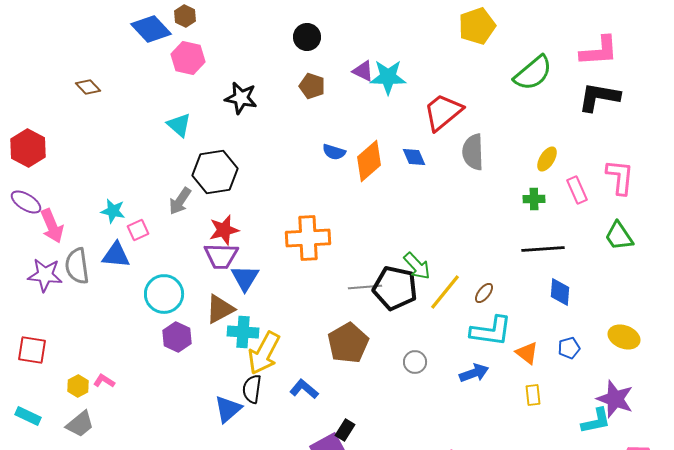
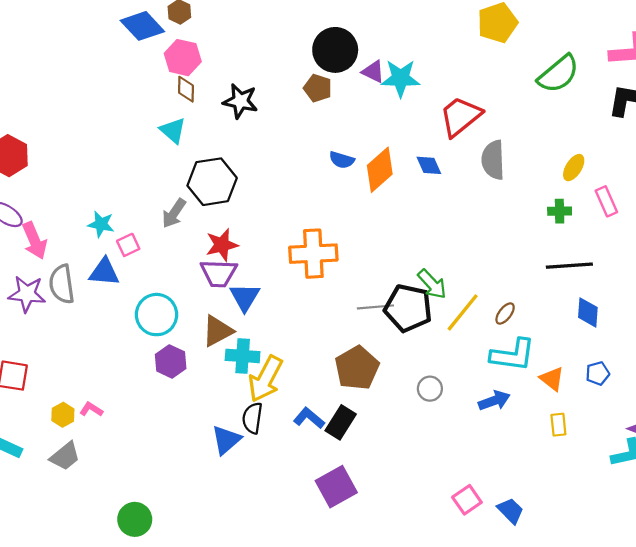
black circle: (307, 37) -> (335, 50), moved, size x1.5
brown diamond: (88, 87) -> (186, 89), moved, turned 45
black rectangle: (345, 430) -> (341, 422), moved, size x1.4

